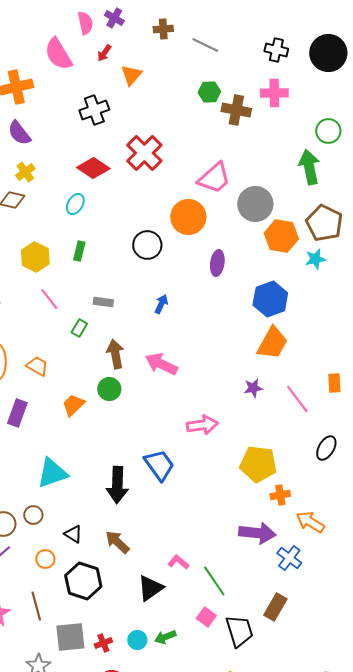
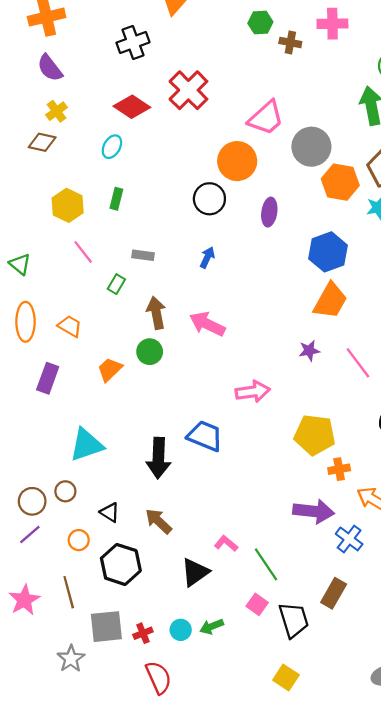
brown cross: (236, 110) -> (290, 43), size x0.7
black circle: (147, 245) -> (209, 199), moved
blue trapezoid: (159, 465) -> (205, 436), turned -32

